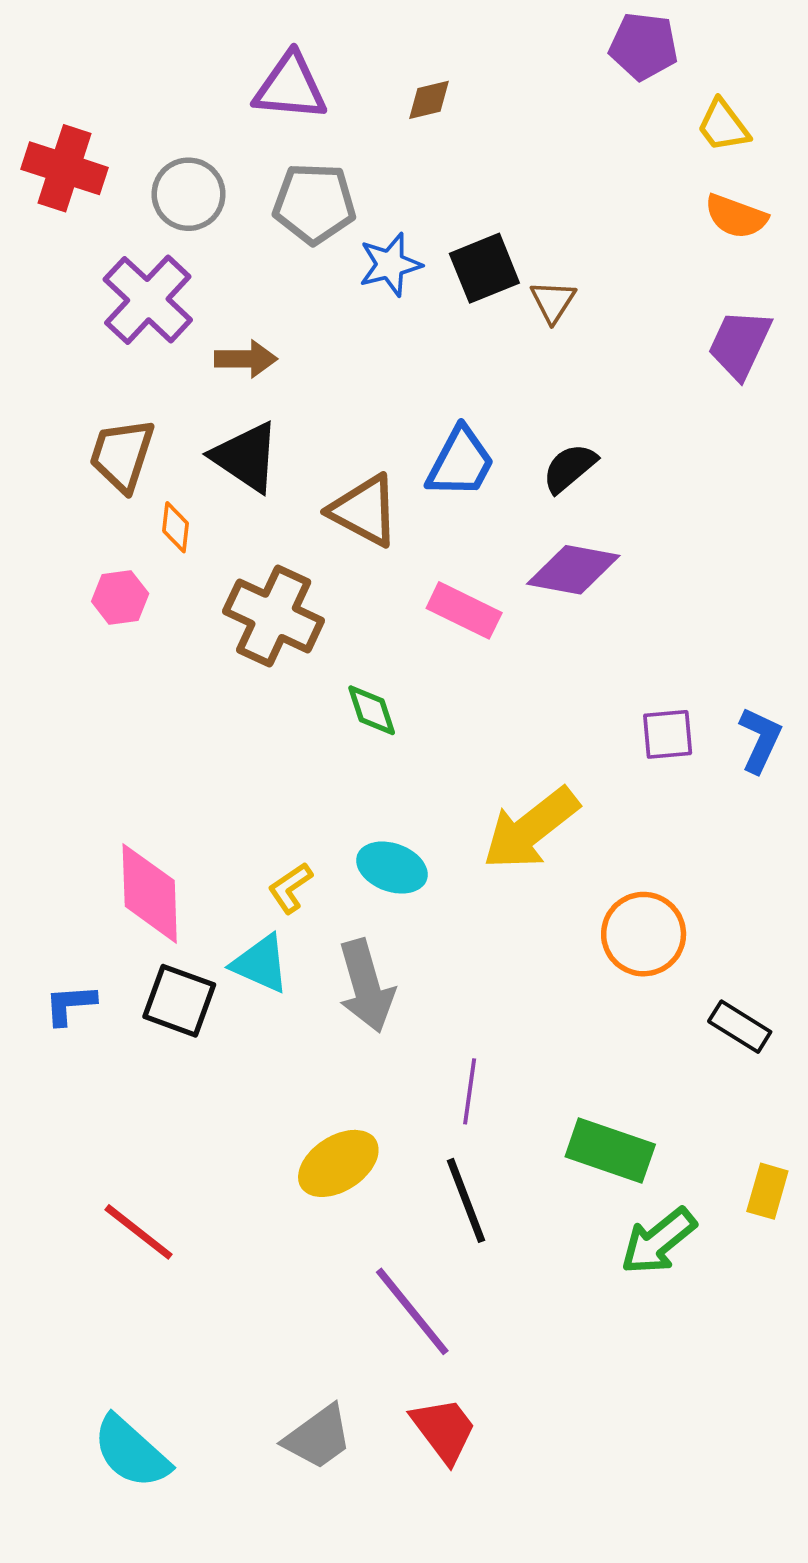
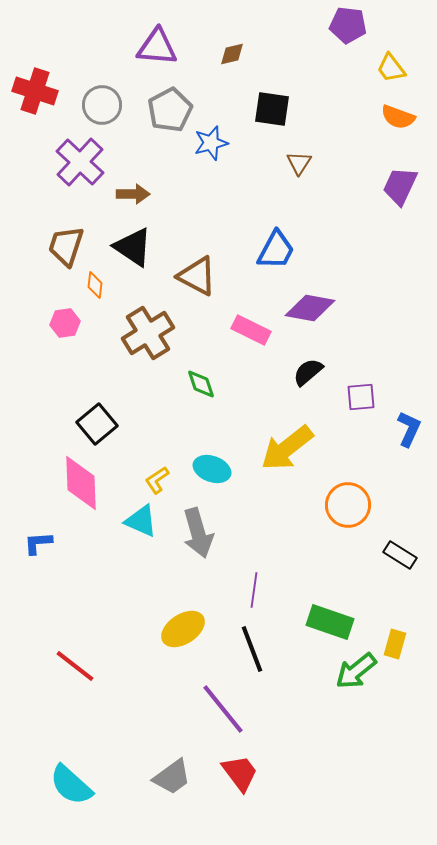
gray pentagon: (314, 203) -> (170, 110), turned -30
black square: (484, 268) -> (272, 109), moved, turned 30
blue trapezoid: (460, 462) -> (276, 250), moved
black semicircle: (570, 468) -> (308, 372), moved
brown cross: (274, 616) -> (148, 333), turned 33
blue L-shape: (760, 740) -> (409, 429), moved
black square: (179, 1001) -> (97, 424), moved, turned 30
yellow rectangle: (767, 1191) -> (395, 644), moved

